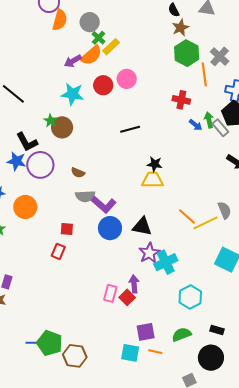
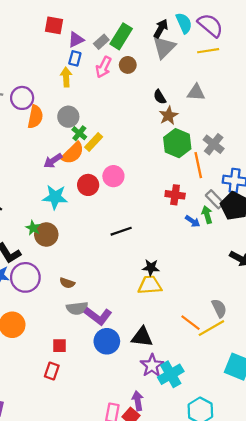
gray rectangle: (220, 128) -> (215, 199), moved
gray semicircle: (225, 210) -> (219, 308), moved

